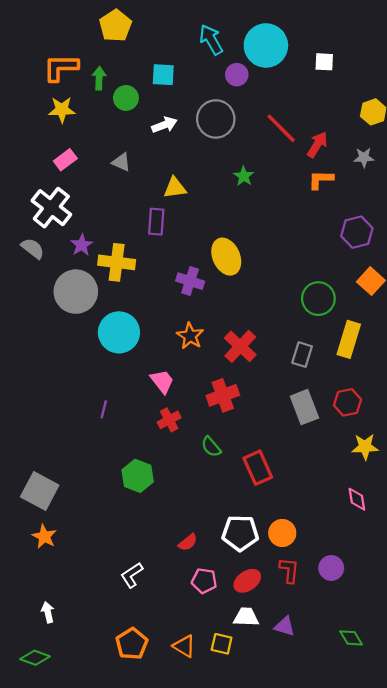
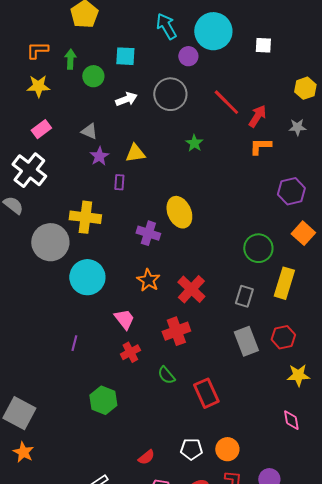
orange L-shape: (61, 68) -> (37, 50), size x0.7
purple rectangle: (156, 222) -> (119, 182), size x0.7
purple star: (82, 245) -> (99, 156), moved
white pentagon: (240, 533) -> (191, 449), size x0.7

